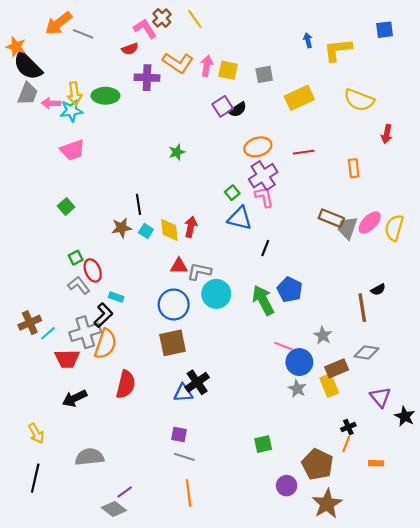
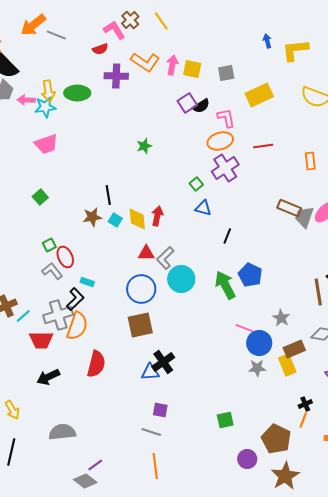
pink L-shape: (264, 197) -> (226, 118), moved
blue triangle: (240, 218) -> (203, 208), size x0.7
gray L-shape: (199, 271) -> (165, 258), turned -55
gray star: (297, 389) -> (257, 368), turned -30
purple square: (179, 434) -> (160, 410), moved

